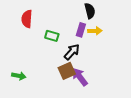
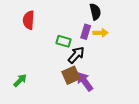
green rectangle: (52, 36) -> (63, 41), moved
green arrow: (19, 76) -> (20, 80), turned -56

